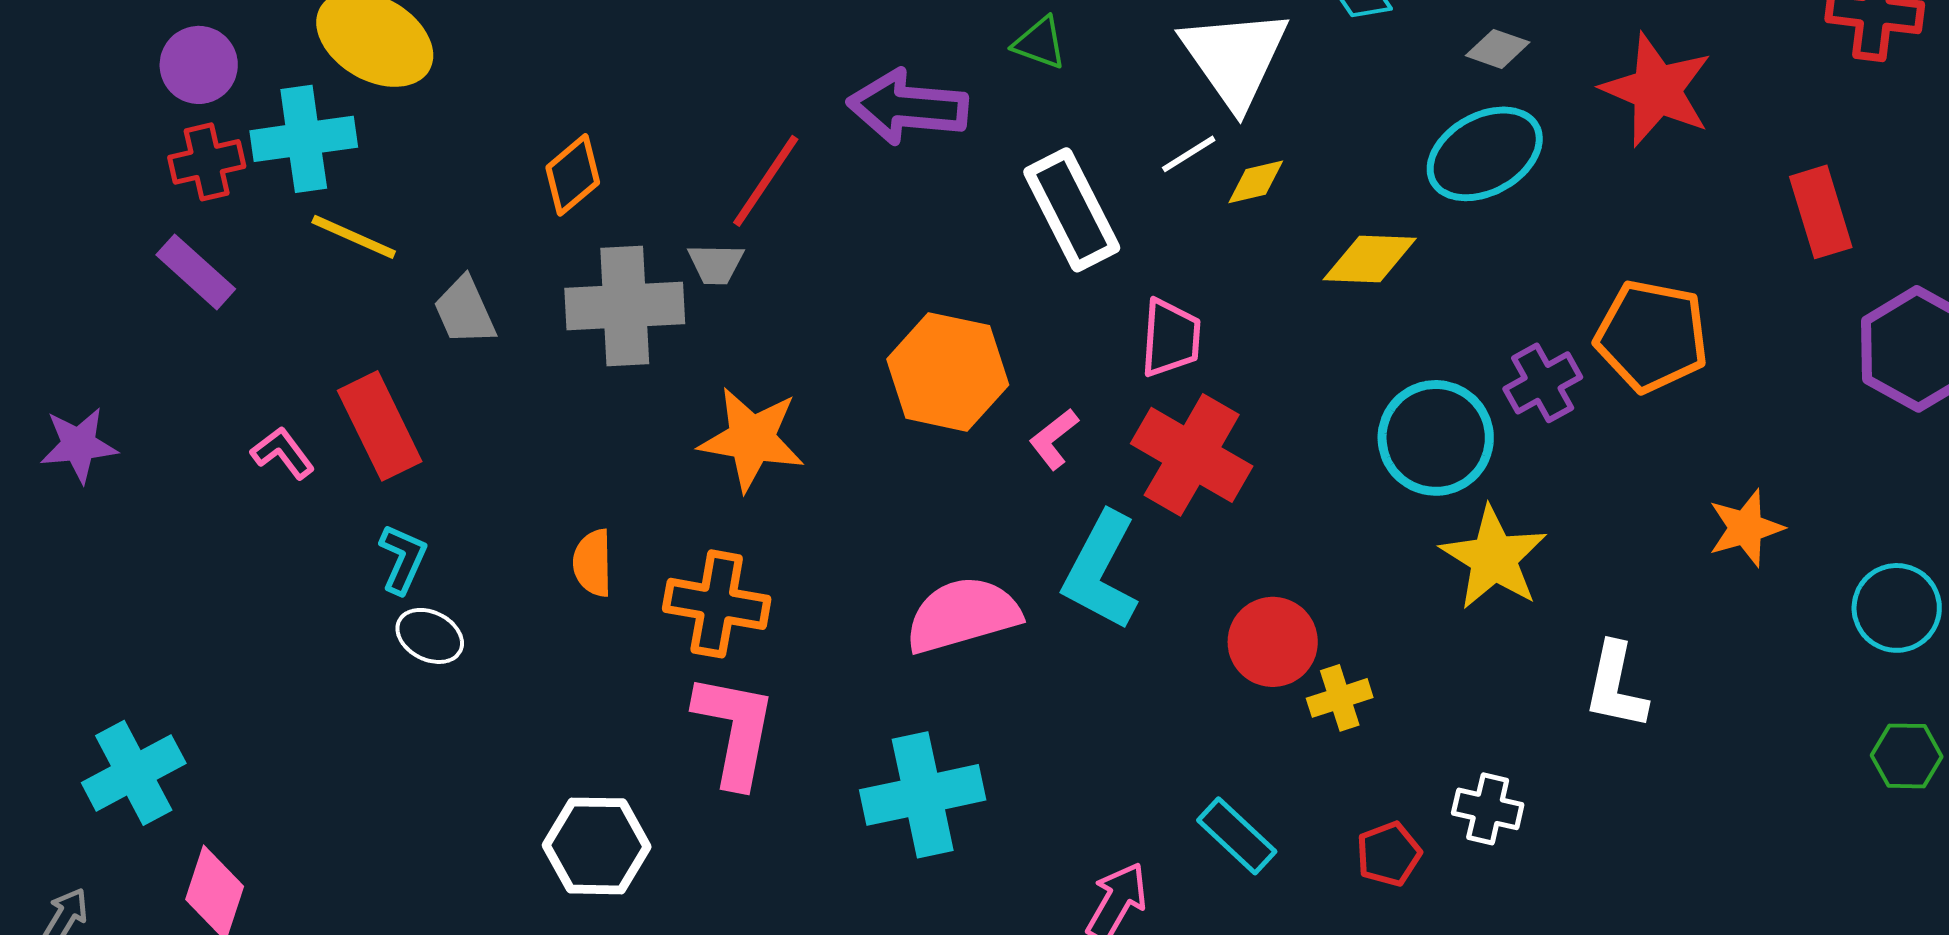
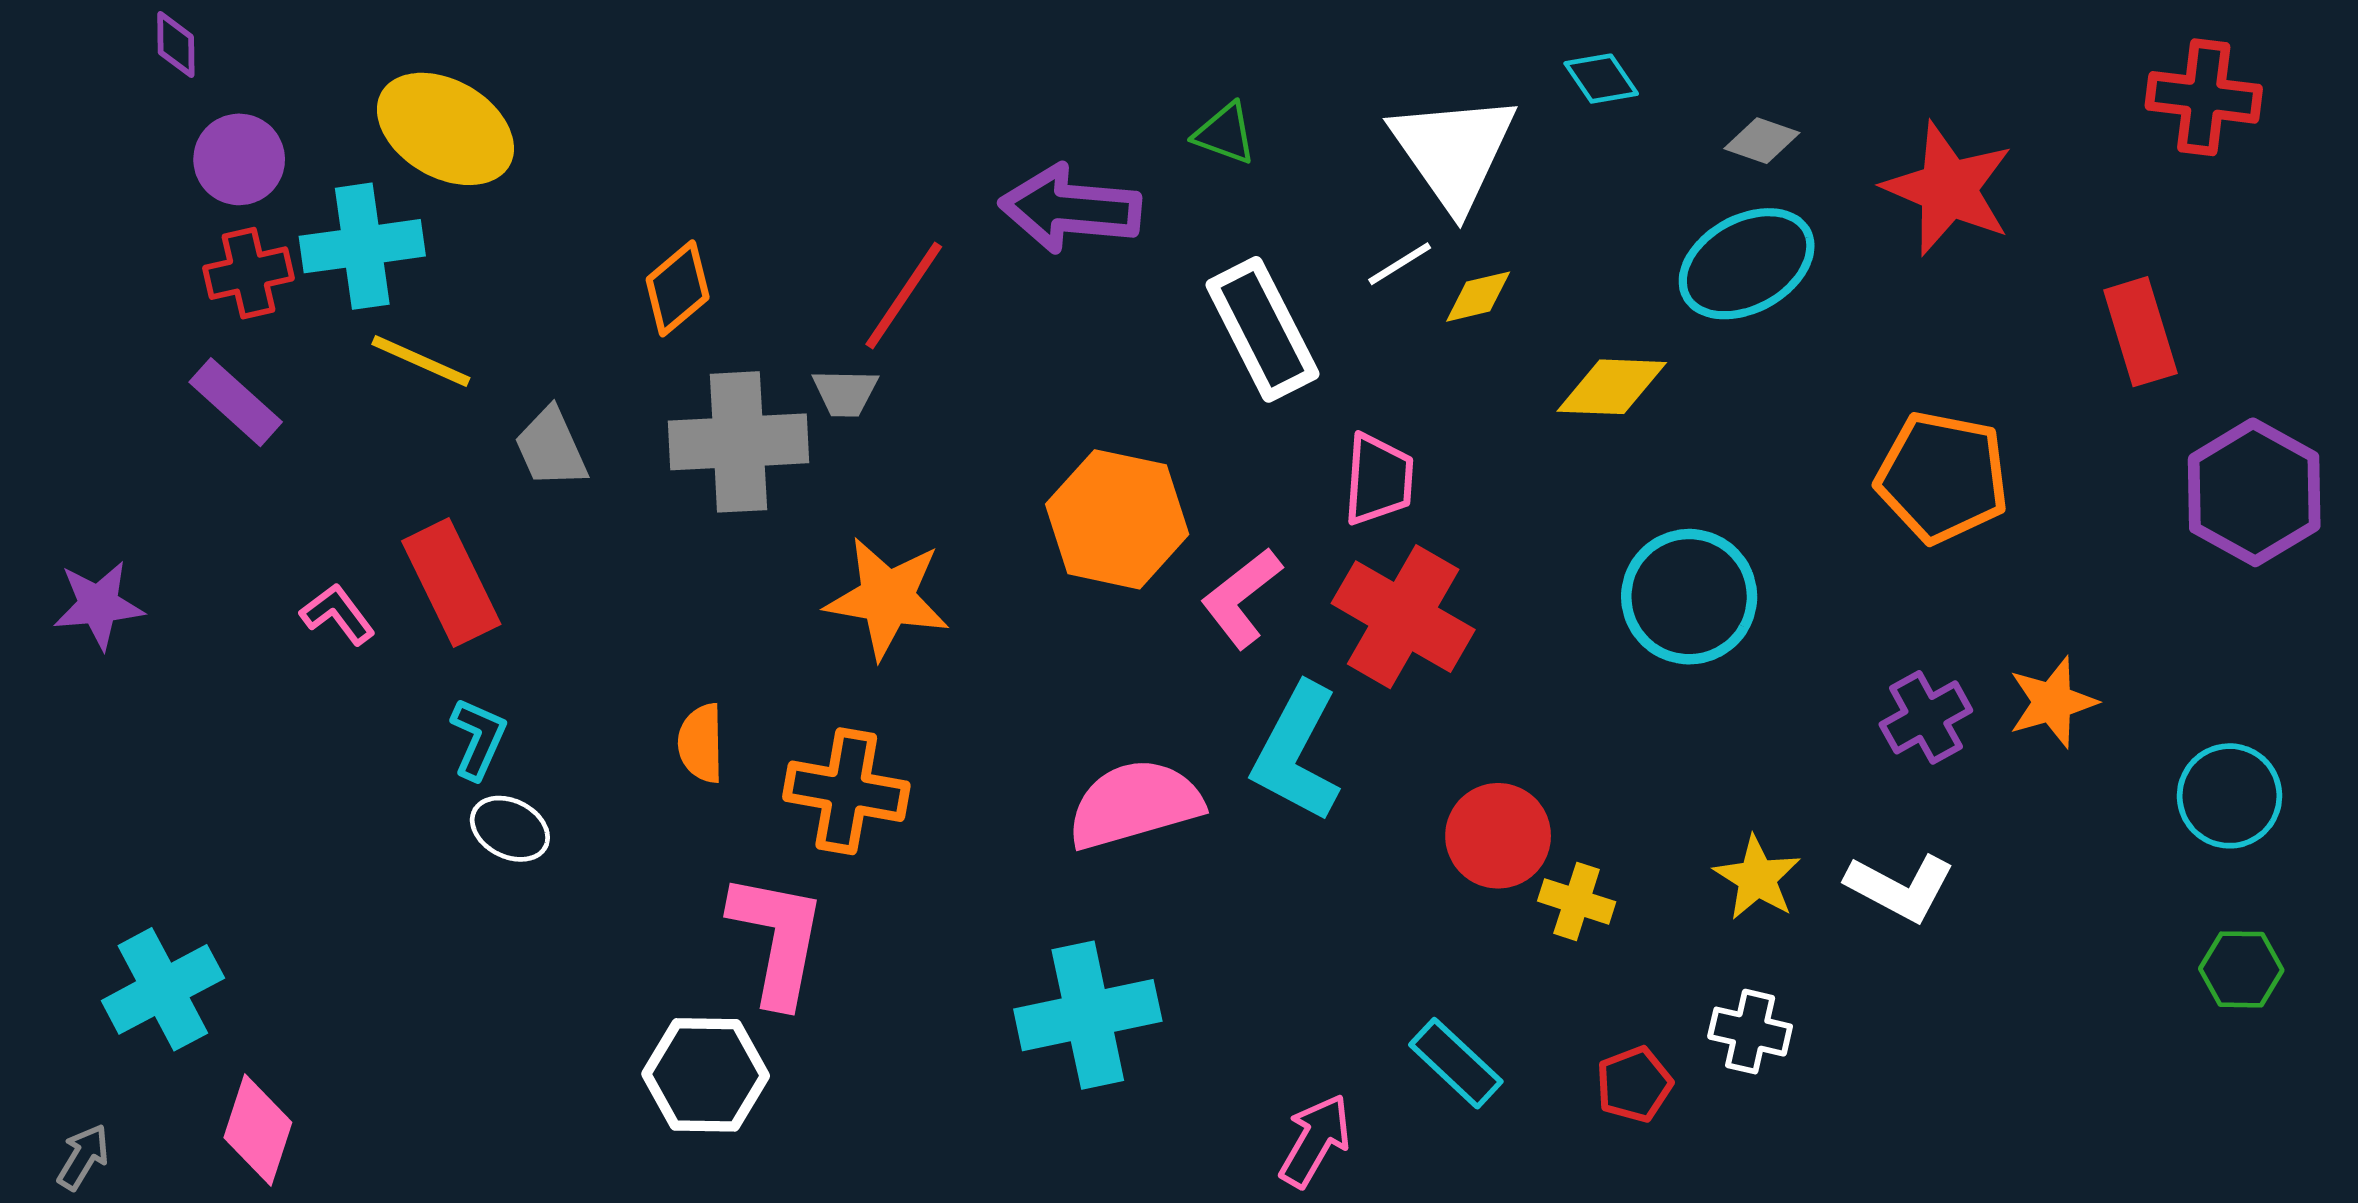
purple cross: (1543, 383) -> (1926, 717), moved
pink L-shape: (1054, 439) -> (1241, 598), size x1.4
yellow star: (1494, 558) -> (1757, 878), moved, size x0.7
white L-shape: (1616, 686) -> (1900, 887), turned -74
yellow cross: (1340, 698) -> (1577, 901), turned 36
pink L-shape: (735, 730) -> (777, 939), moved

